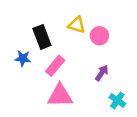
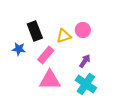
yellow triangle: (77, 25) -> (64, 36), moved, turned -35
cyan cross: (117, 100) -> (86, 84), moved, size x1.5

